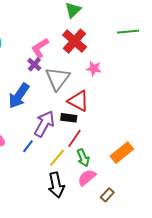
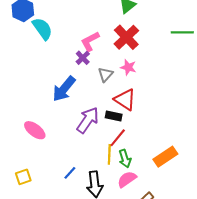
pink star: (94, 69) -> (128, 67), moved
gray triangle: (58, 79) -> (105, 75), size x0.6
blue line: (28, 146) -> (70, 173), moved
yellow line: (57, 158) -> (109, 154), moved, turned -42

